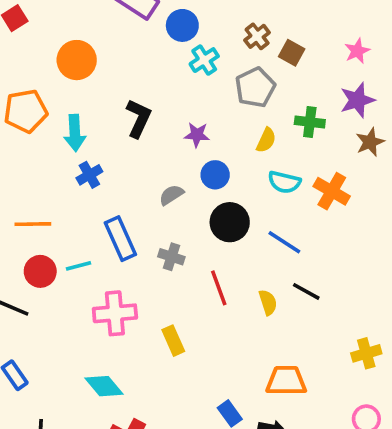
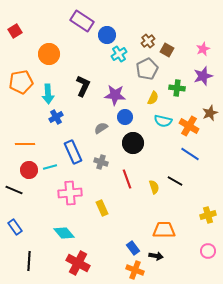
purple star: (197, 135) -> (115, 95), size x1.5
brown star: (370, 142) -> (210, 113), moved
blue line: (284, 242) -> (190, 154), moved

